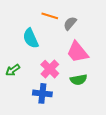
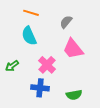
orange line: (50, 16) -> (31, 13), moved
green semicircle: (78, 80) -> (74, 95), moved

